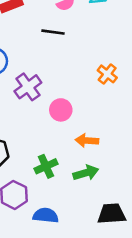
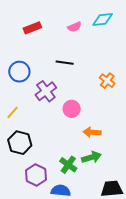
black line: (53, 32) -> (65, 63), moved
green cross: (46, 166) -> (68, 165), moved, turned -30

